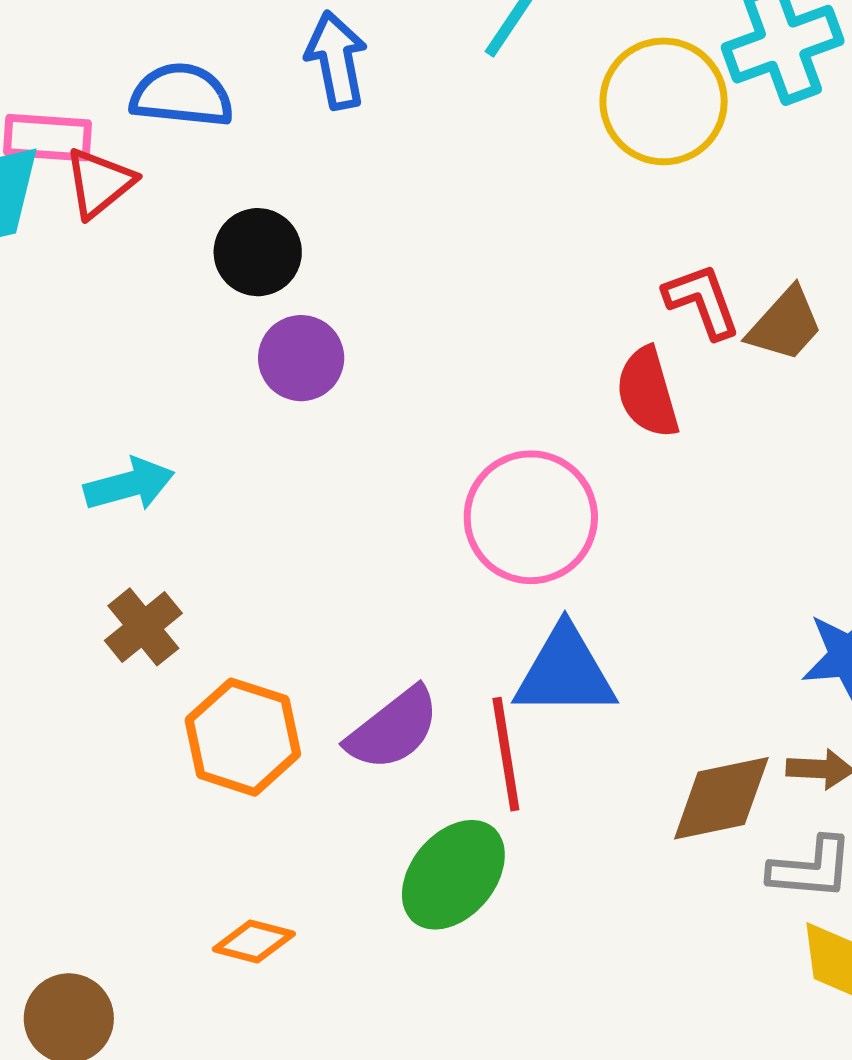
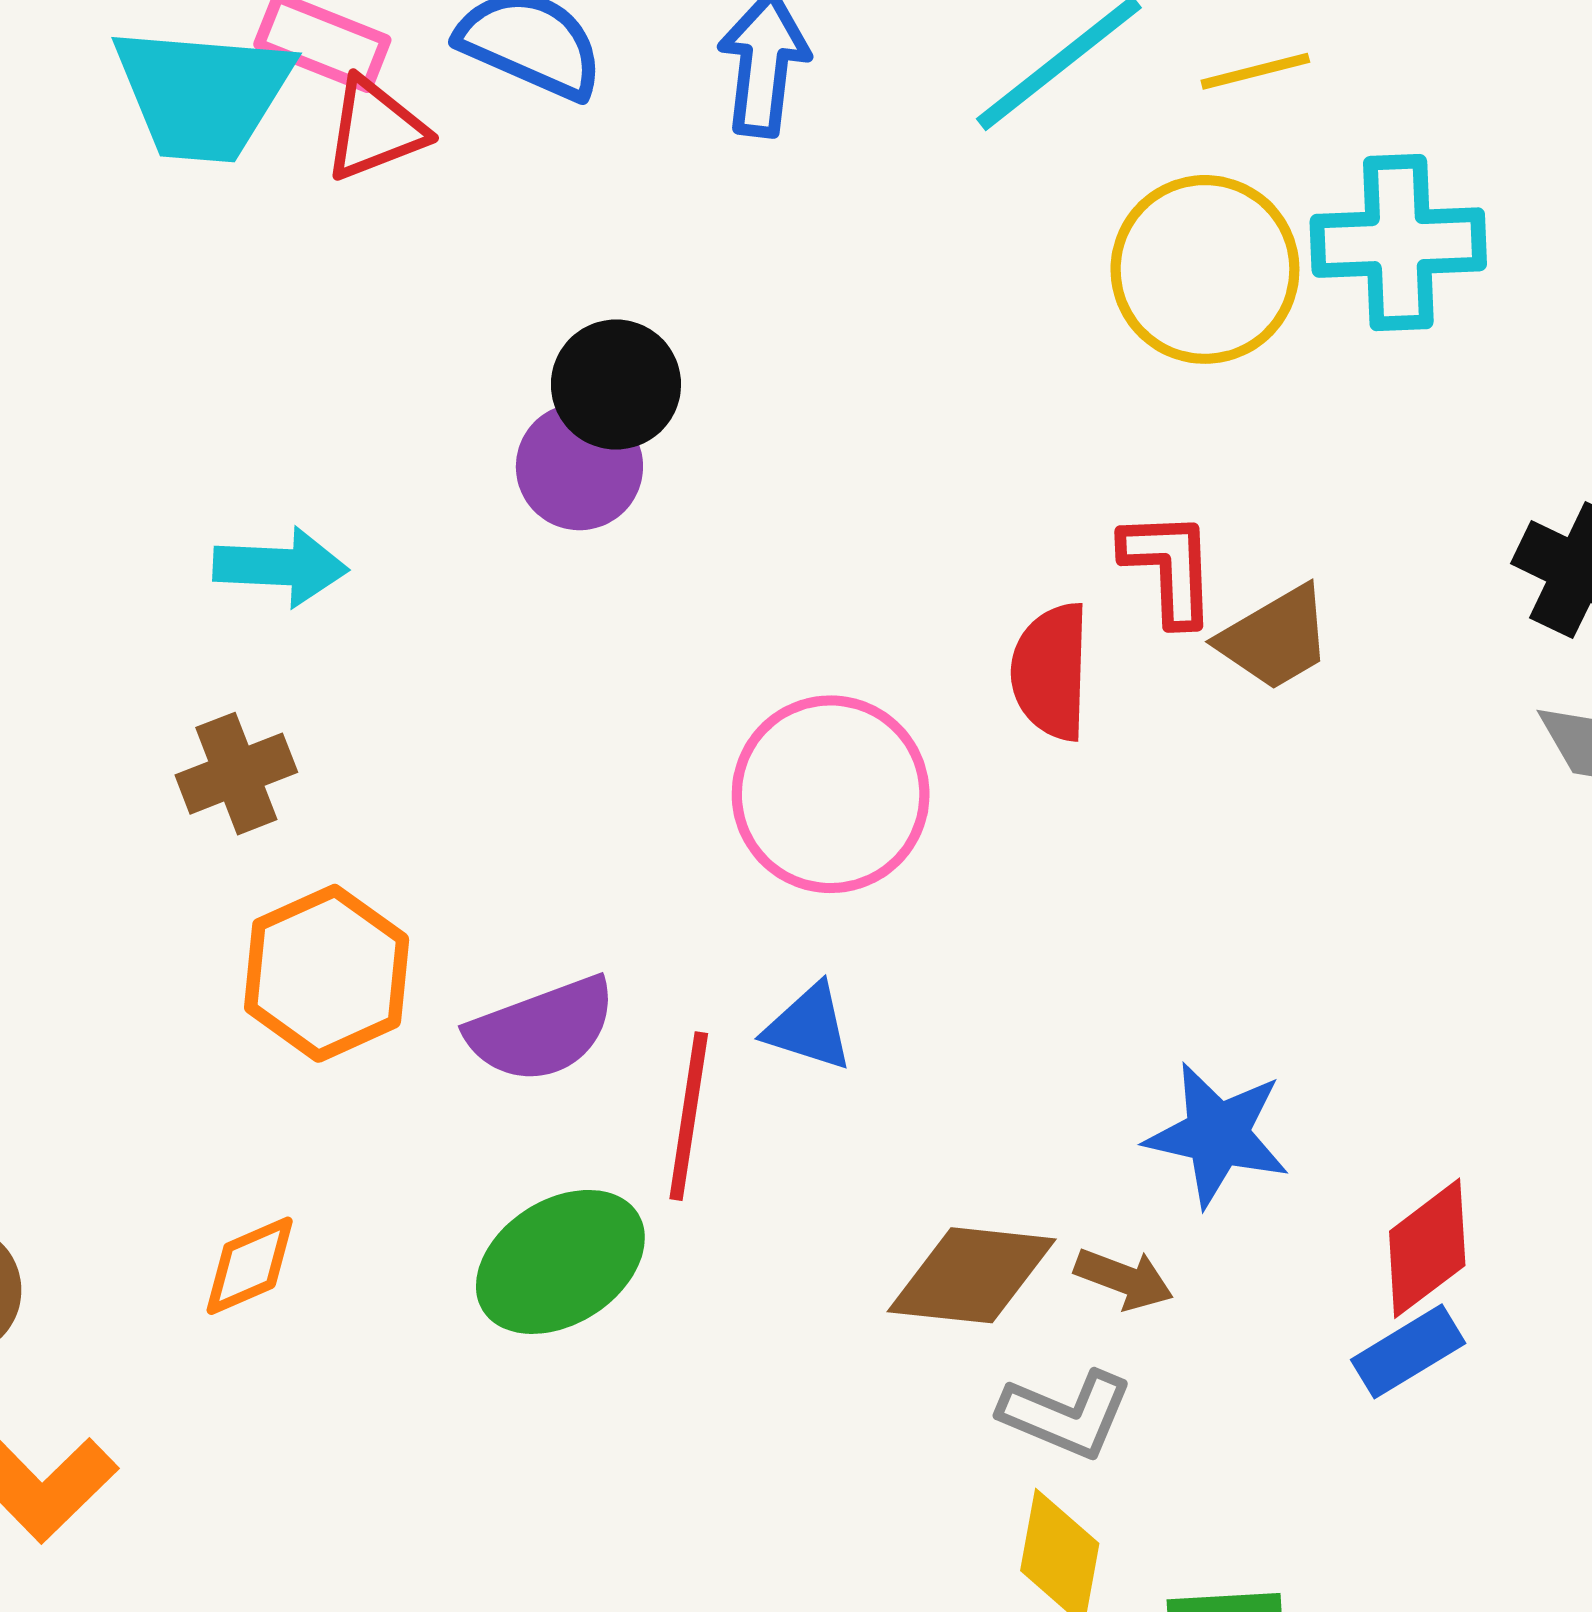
black circle: (258, 252) -> (616, 385), moved
blue triangle: (565, 672) -> (809, 1027), size x0.6
orange diamond: (254, 942) -> (250, 1266), turned -56

